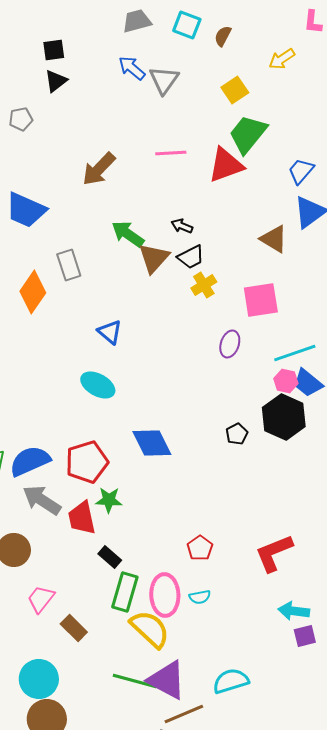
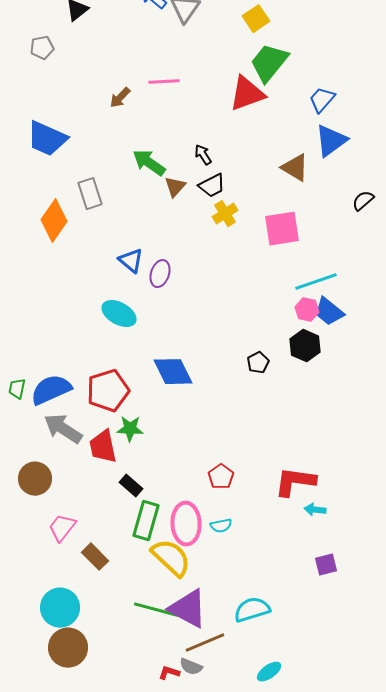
pink line: (171, 153) -> (164, 82), moved
brown arrow: (99, 169) -> (120, 98), size x0.6
black arrow: (182, 226) -> (203, 155), turned 35
brown triangle: (154, 258) -> (175, 187), size x0.7
purple ellipse: (230, 344) -> (160, 274), moved
black hexagon: (284, 417) -> (305, 346), size x0.7
red L-shape: (274, 553) -> (295, 482), turned 30
cyan arrow: (294, 611) -> (315, 510), moved, size x0.7

